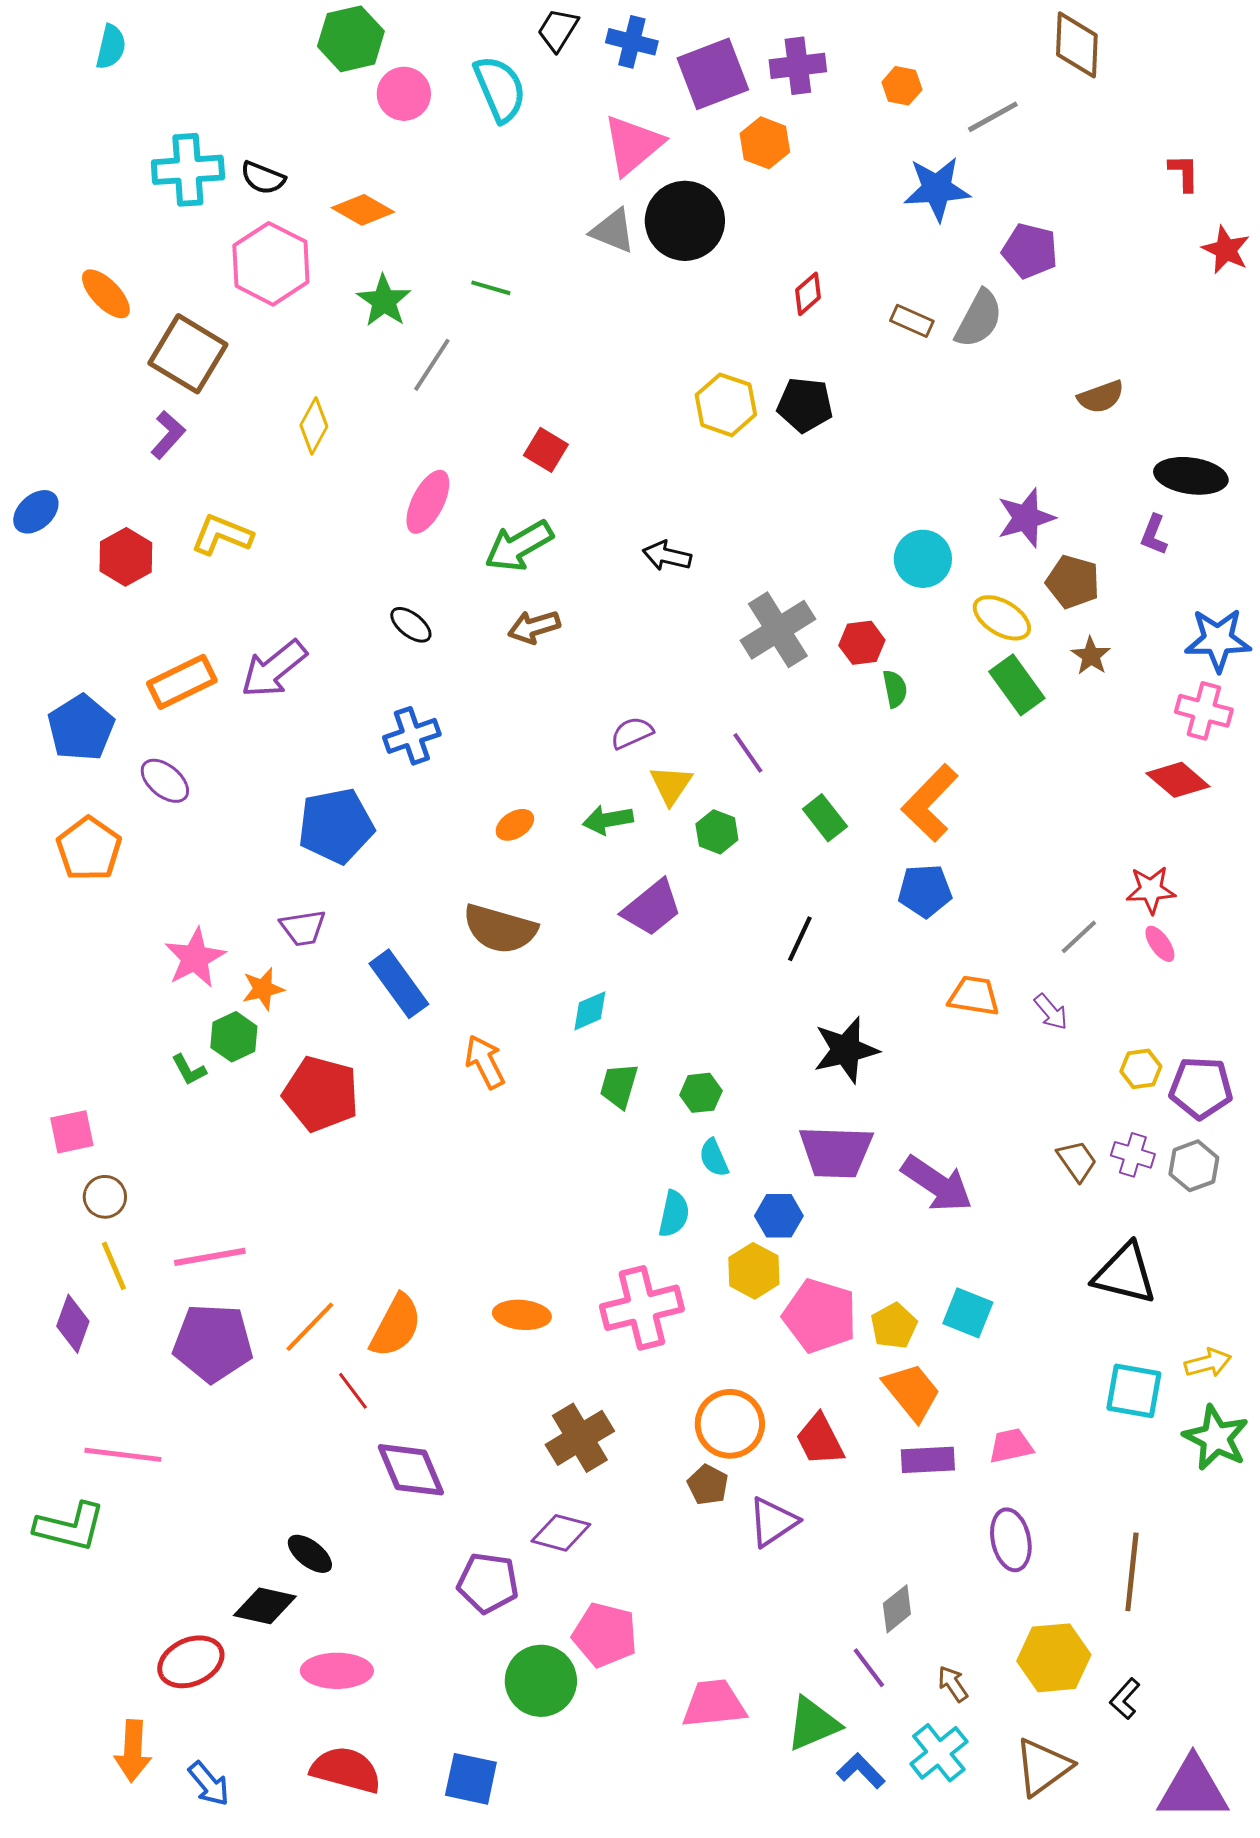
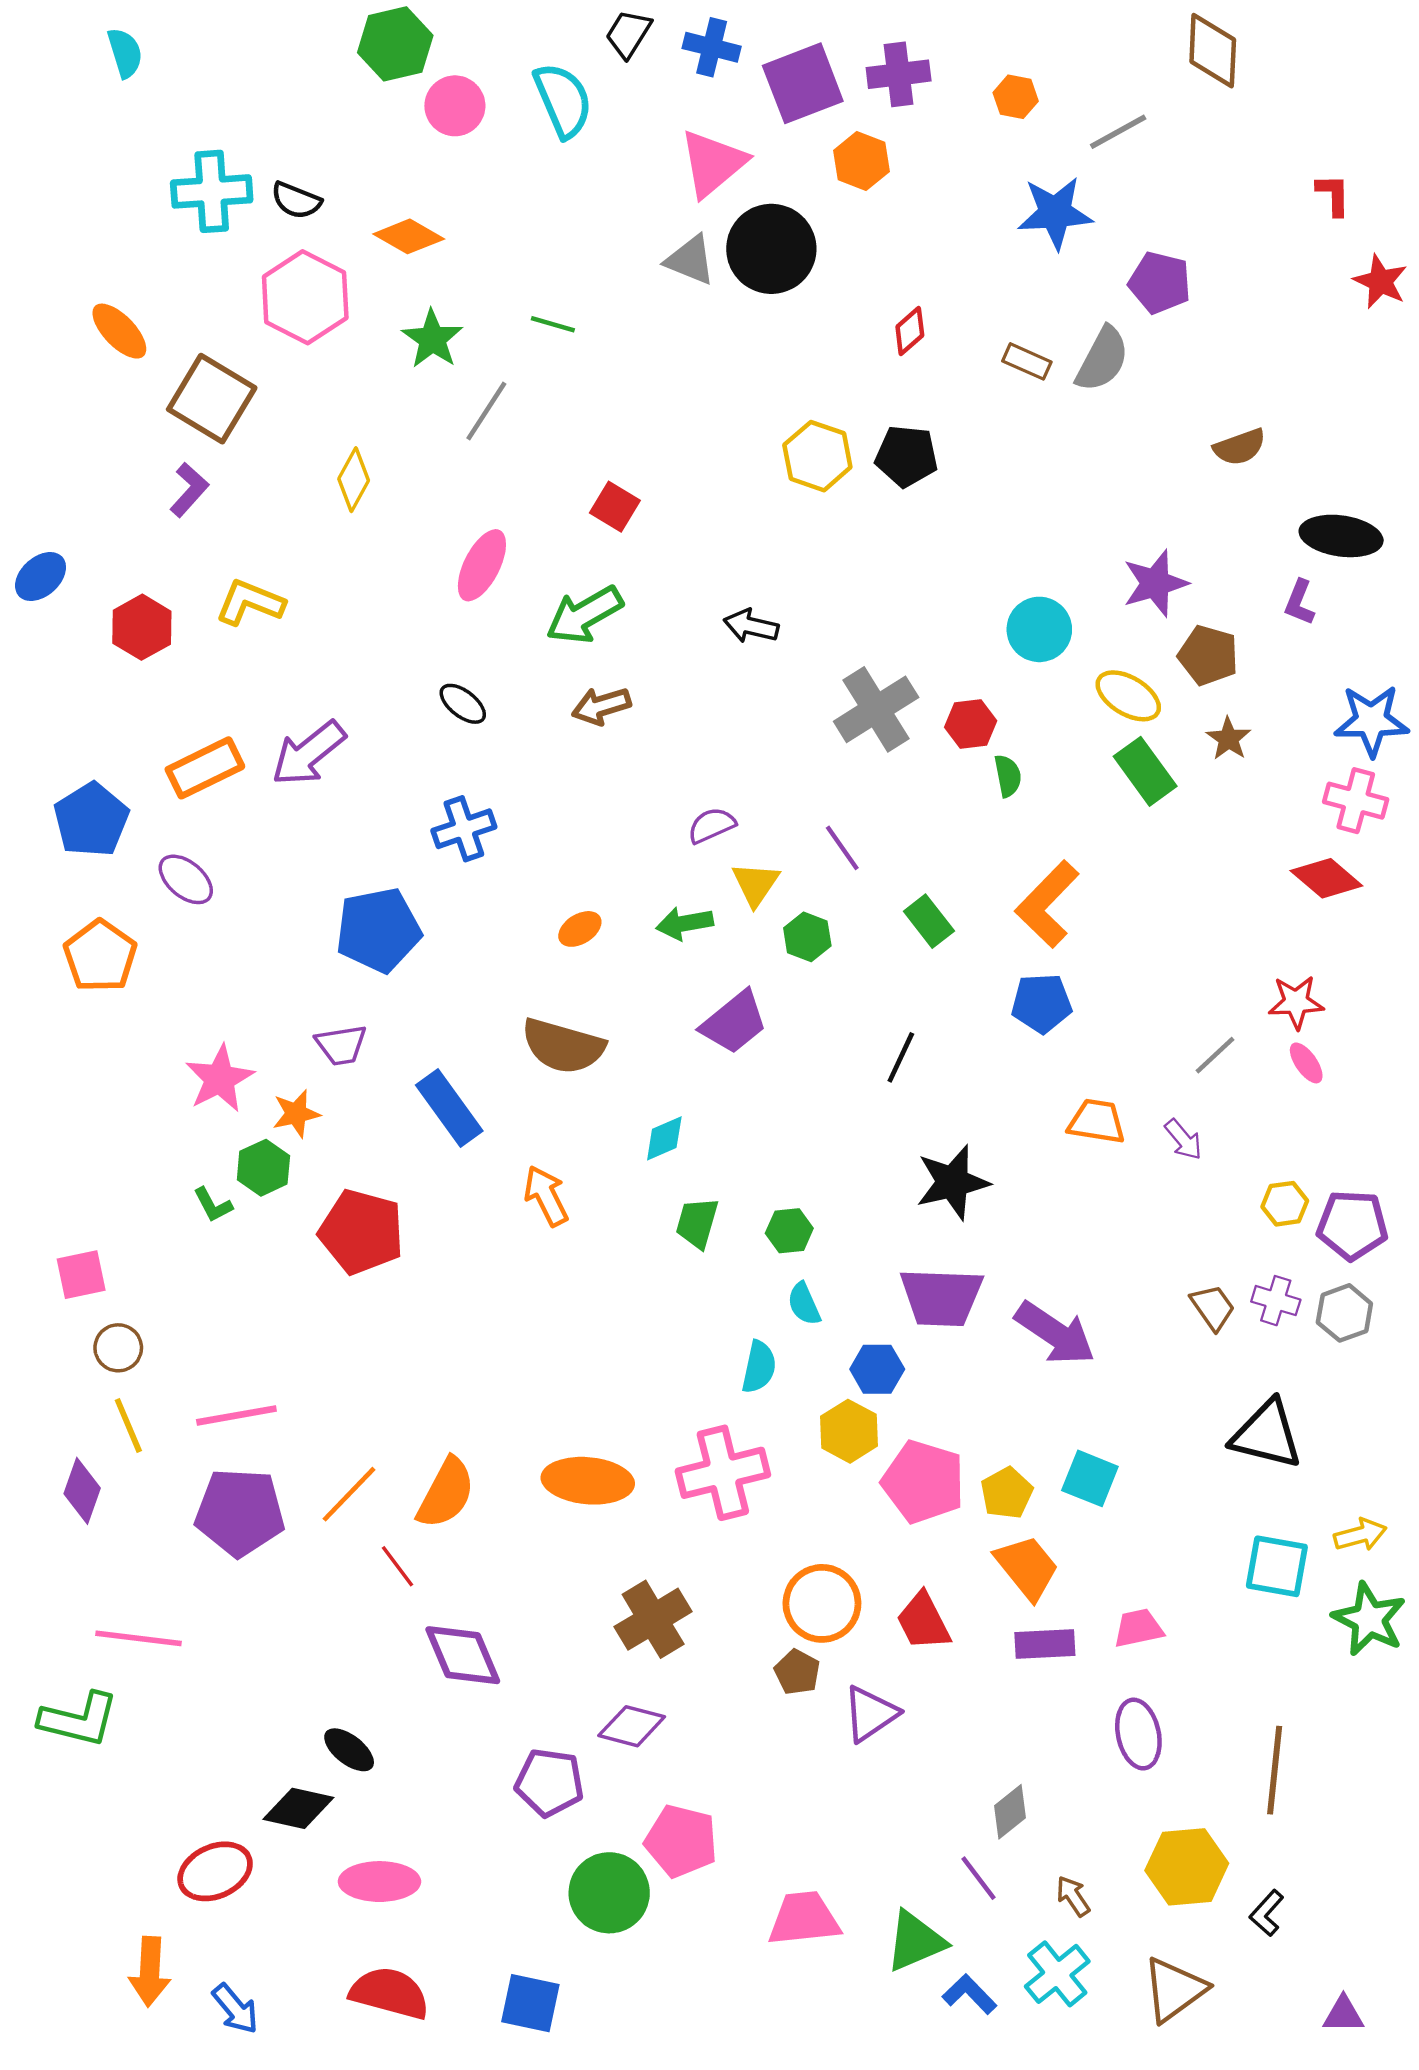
cyan semicircle: (111, 47) -> (125, 53), turned -30
orange ellipse: (522, 1315) -> (588, 1481), size x1.4
purple triangle: (1193, 1789) -> (1343, 2014), size x0.5

